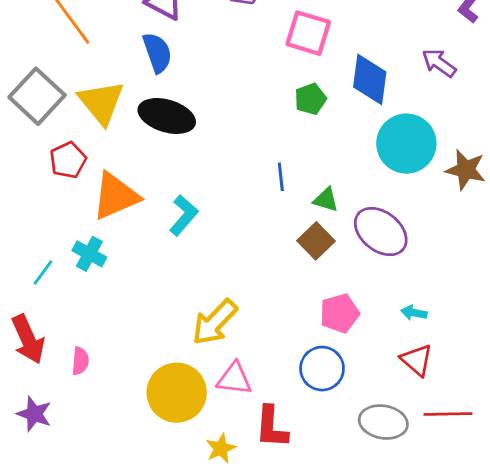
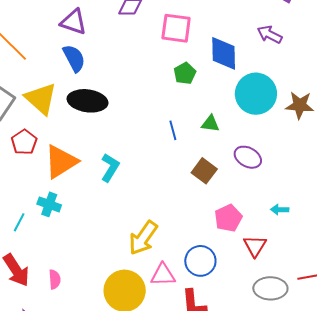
green triangle: (326, 200) -> (210, 124), moved
purple ellipse: (381, 232) -> (248, 157), size x0.7
red triangle: (417, 360) -> (255, 246), moved, turned 30
blue circle: (322, 369) -> (200, 261), moved

